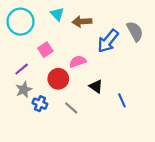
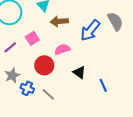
brown arrow: (82, 22) -> (59, 21), moved
purple line: (22, 69) -> (10, 47), moved
gray line: (71, 108) -> (48, 94), moved

